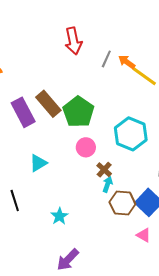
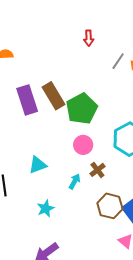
red arrow: (73, 41) -> (89, 38), size x0.6
cyan triangle: (38, 163) -> (38, 165), moved
cyan arrow: (108, 184) -> (75, 181), moved

